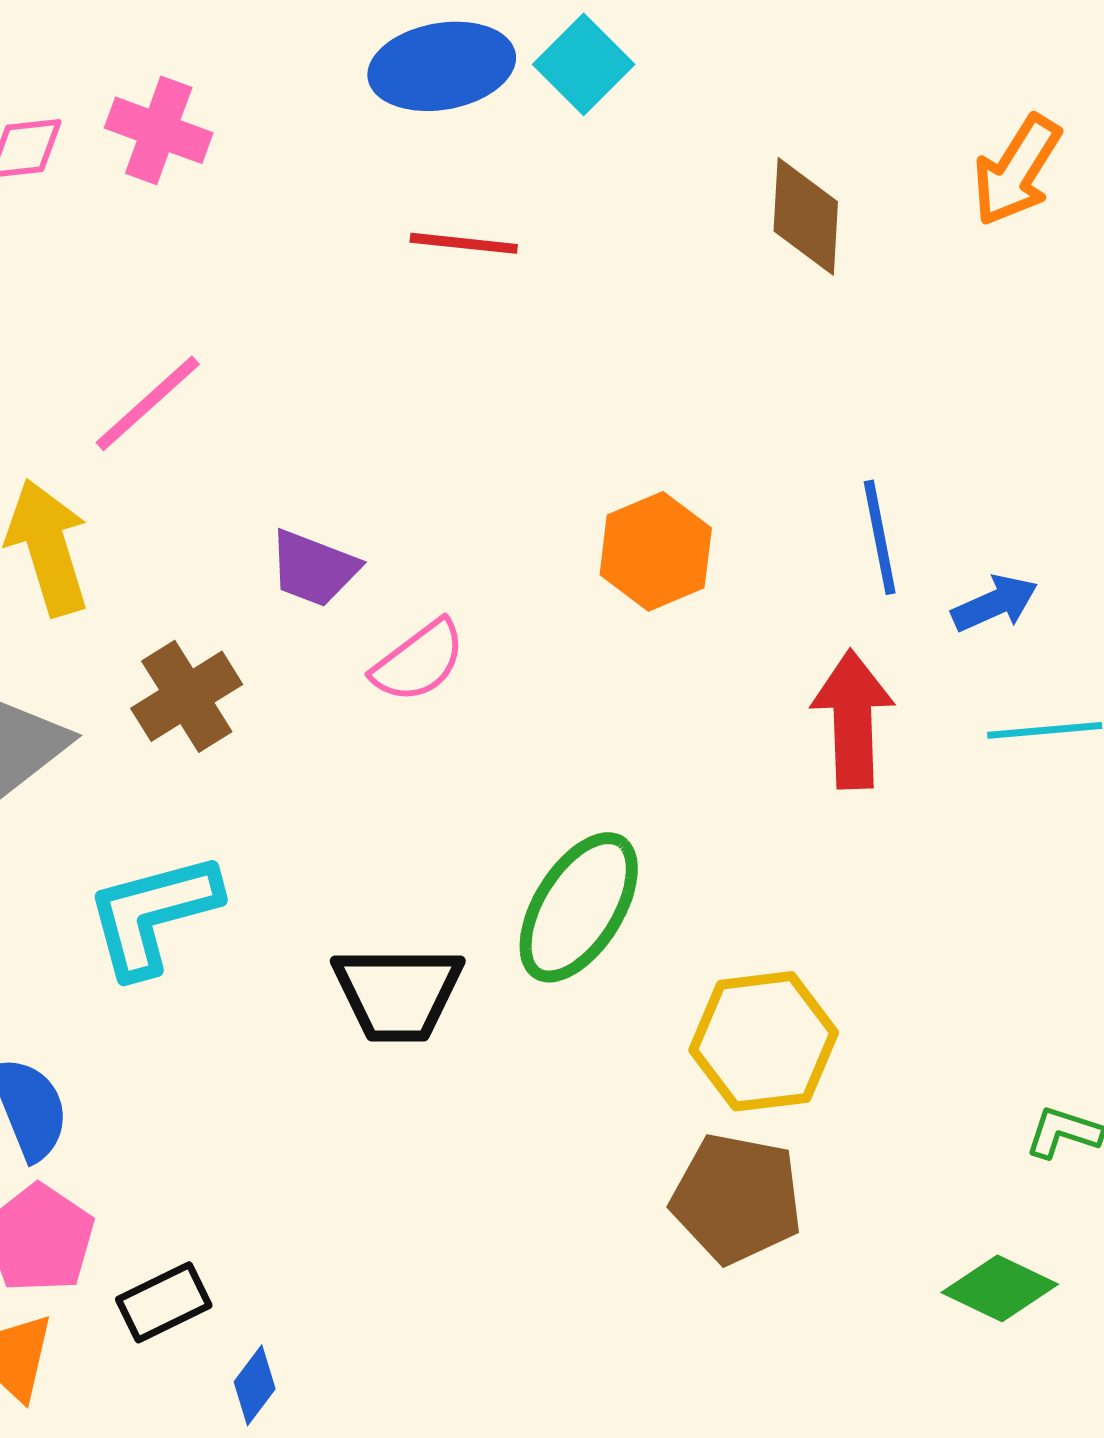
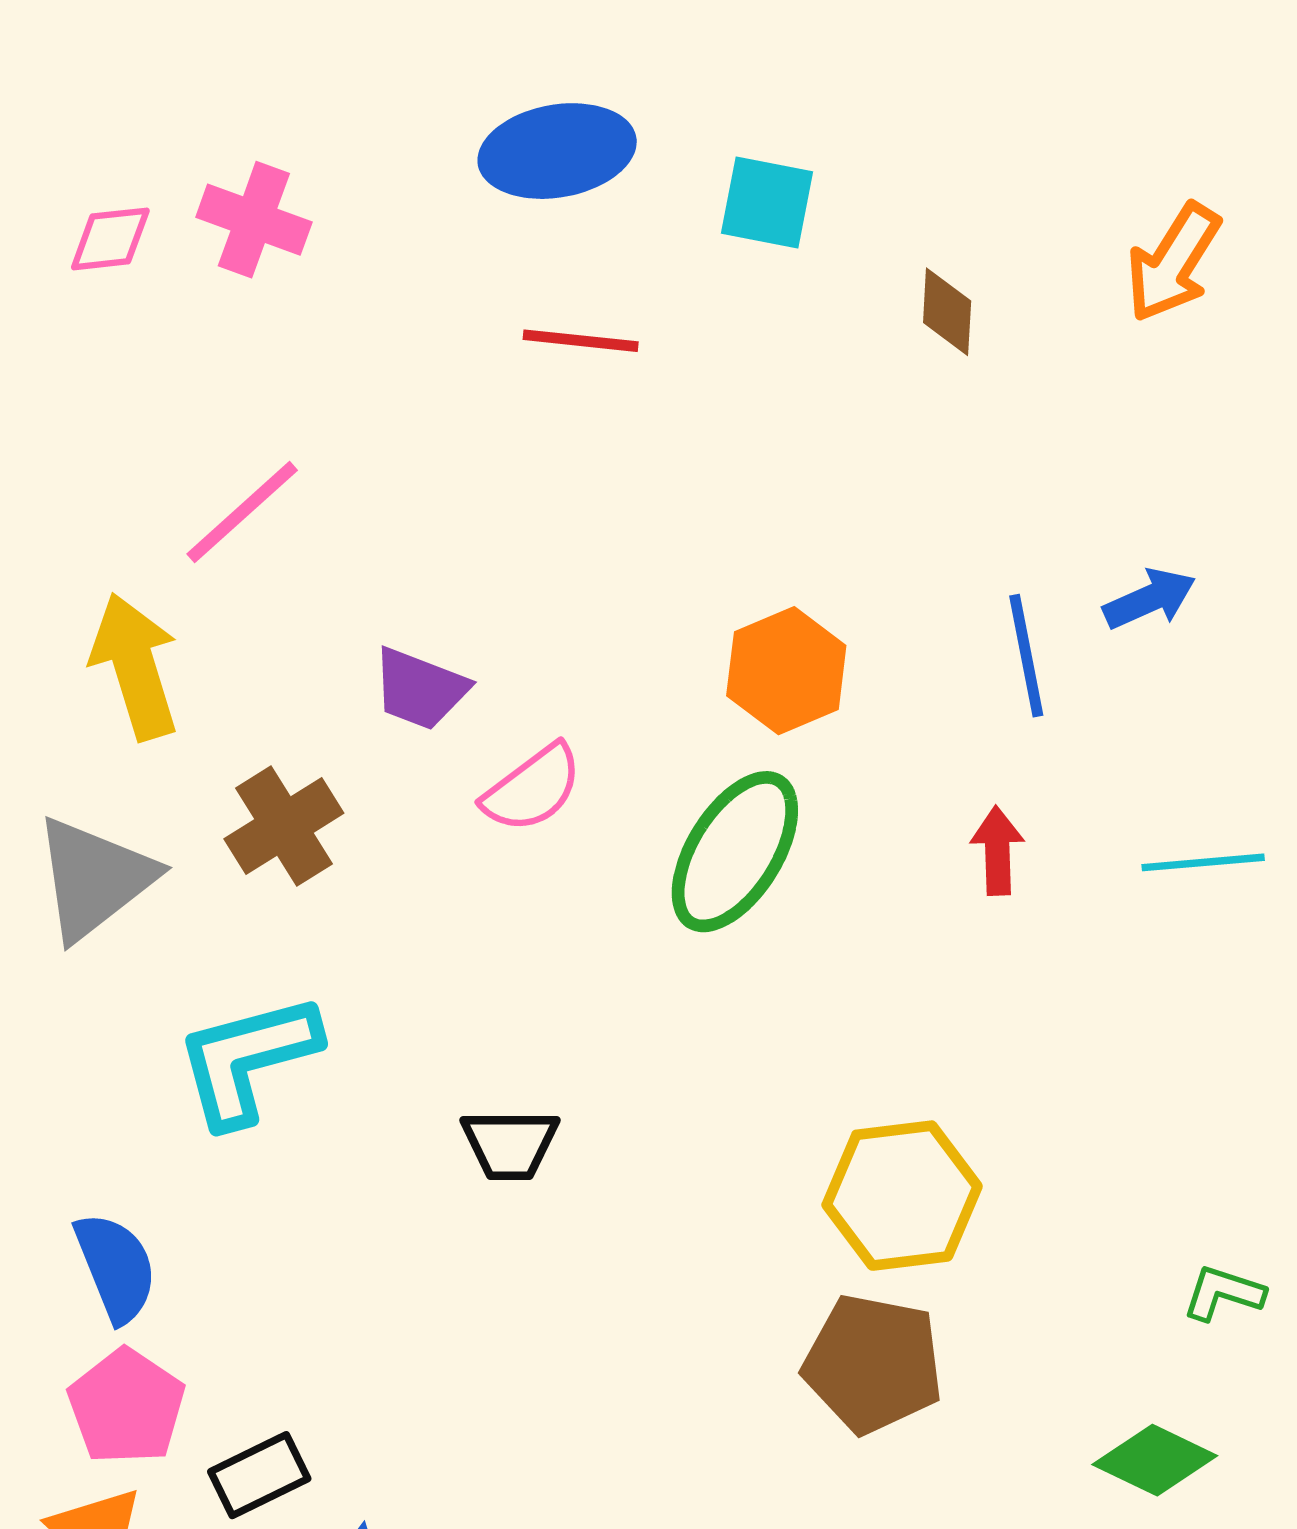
cyan square: (584, 64) -> (767, 202), moved, turned -34
brown diamond: (806, 216) -> (947, 312), size x0.7
blue arrow: (995, 603) -> (1150, 599), moved
red arrow: (853, 719) -> (997, 851), size x0.6
green ellipse: (579, 907) -> (735, 852), moved
black trapezoid: (398, 993) -> (510, 1144), size x0.7

